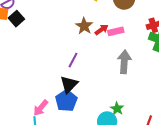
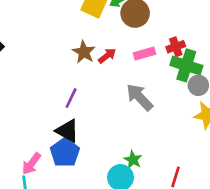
pink rectangle: (116, 31) -> (144, 53), moved
gray arrow: (124, 62) -> (139, 97), turned -45
black triangle: (69, 84) -> (67, 131), turned -42

